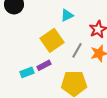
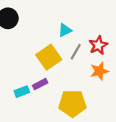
gray line: (77, 50) -> (76, 52), moved

